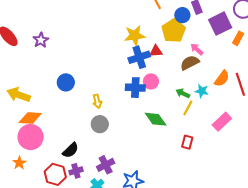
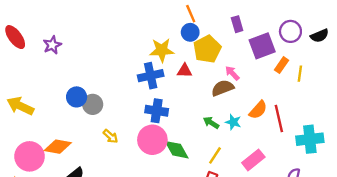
blue circle: (182, 15) -> (190, 32), moved
blue cross: (139, 57) -> (151, 76), moved
pink circle: (151, 81) -> (152, 140), moved, size x1.6
yellow arrow: (97, 101) -> (110, 136), moved, turned -40
yellow line: (188, 108) -> (215, 155), moved
orange diamond: (30, 118) -> (58, 147), moved
gray circle: (100, 124) -> (93, 104), moved

